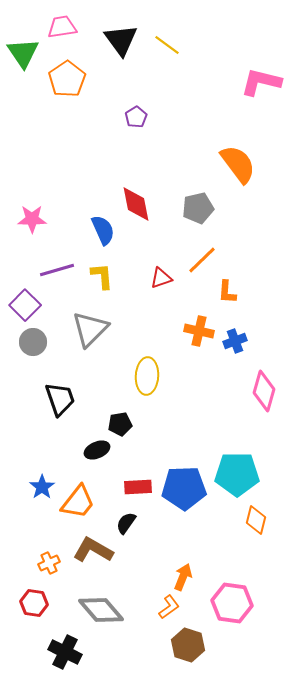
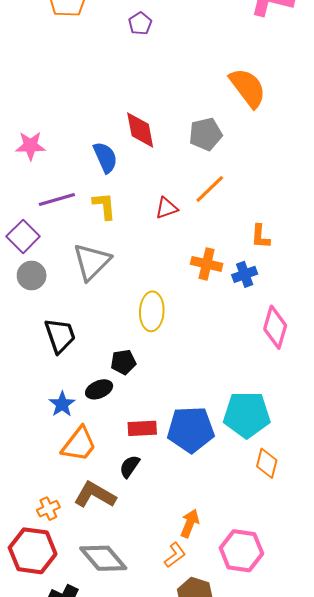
purple pentagon: (136, 117) -> (140, 23), moved
orange L-shape: (227, 292) -> (260, 236), moved
blue star: (42, 487) -> (62, 404), moved
red hexagon: (34, 603) -> (33, 551), size x1.6

